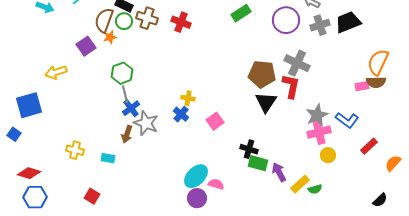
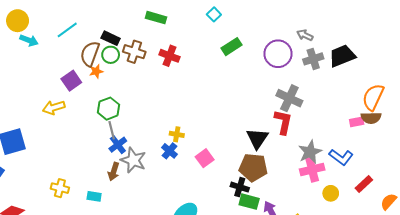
yellow arrow: (56, 72) -> (54, 107), moved
brown pentagon: (262, 74) -> (253, 167), moved
yellow circle: (328, 155) -> (331, 193), moved

